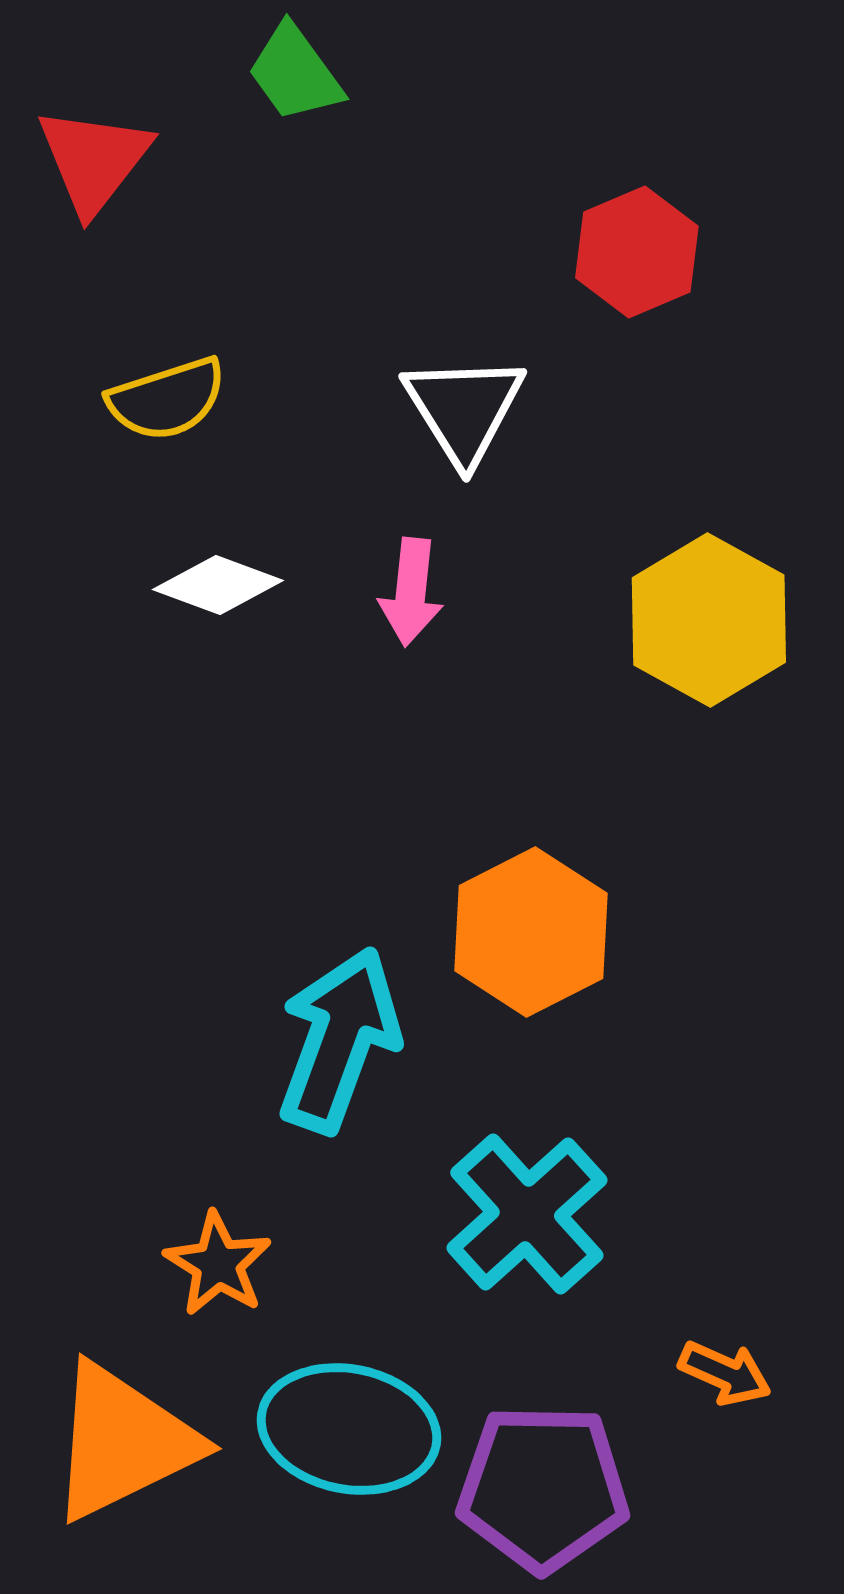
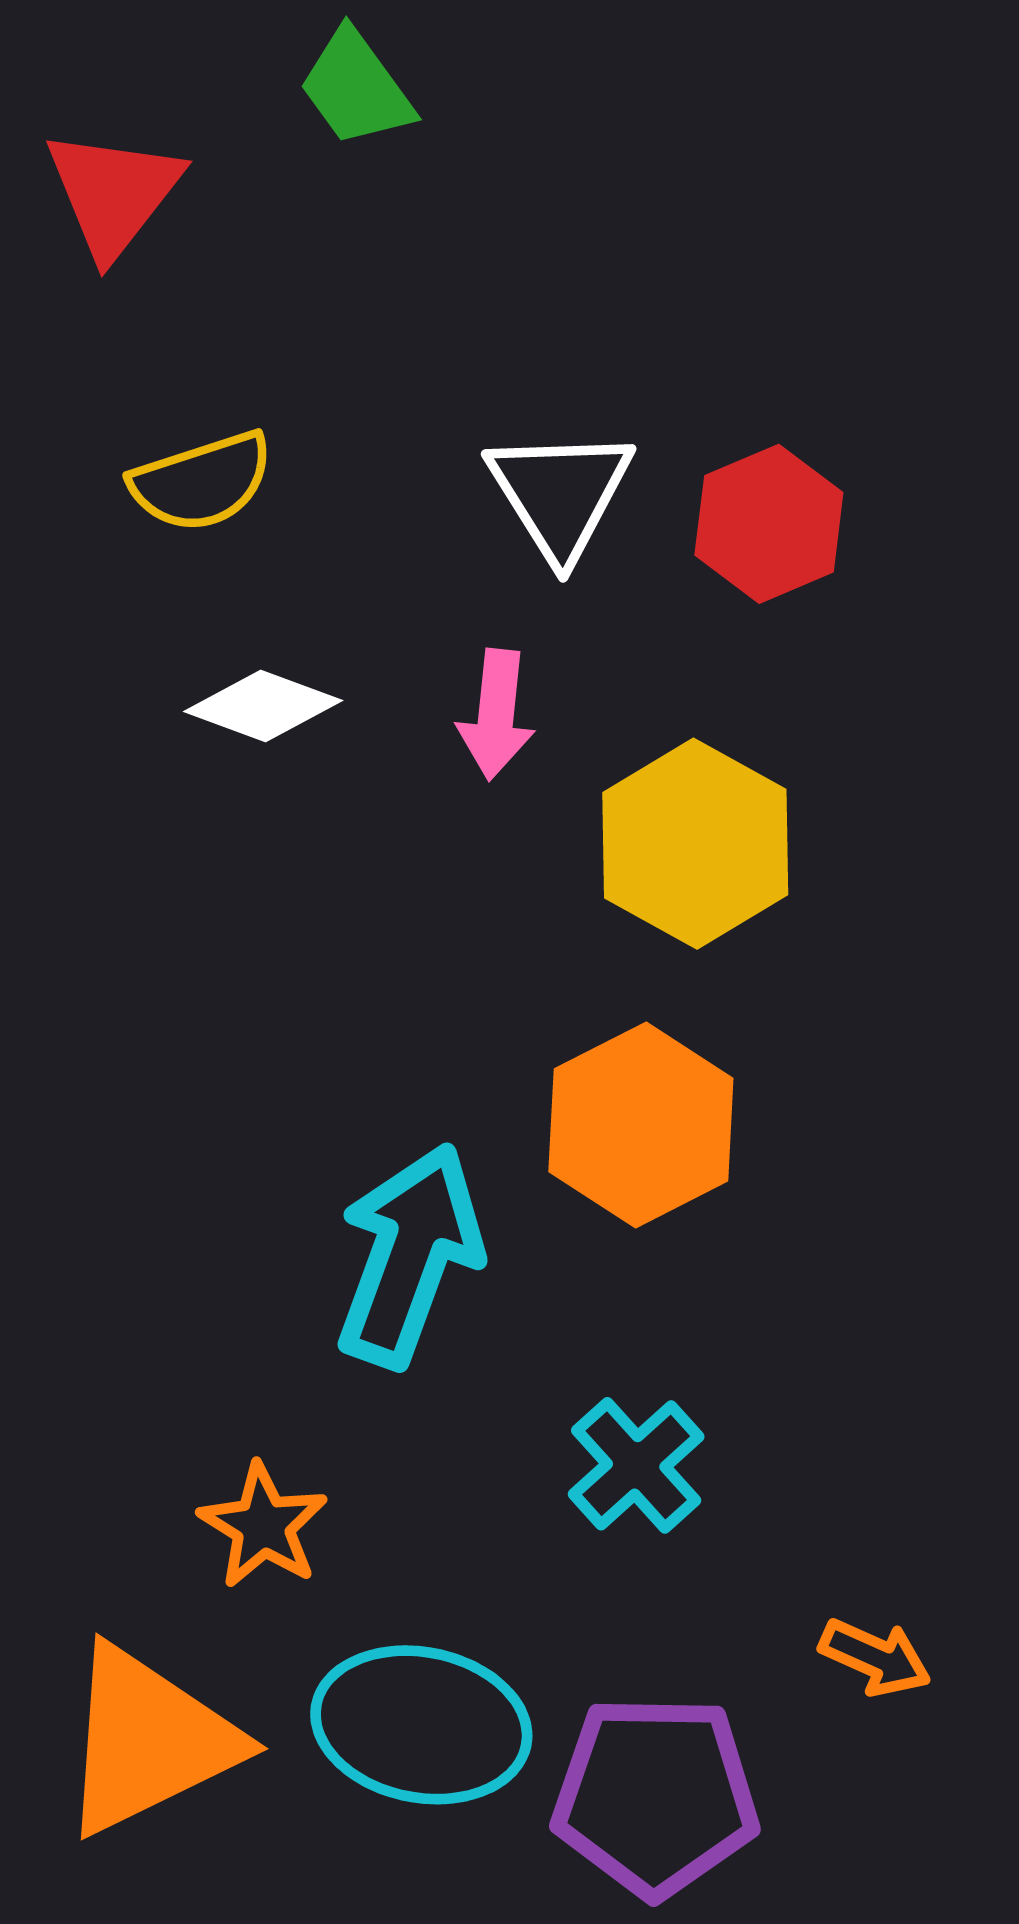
red hexagon: (637, 252) -> (769, 524), moved
yellow hexagon: (709, 620) -> (695, 844), moved
cyan cross: (527, 1214) -> (636, 1465), size x0.7

